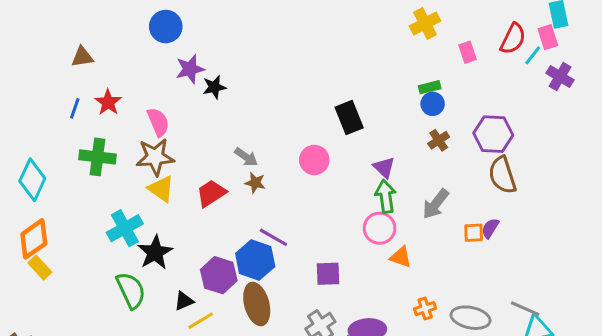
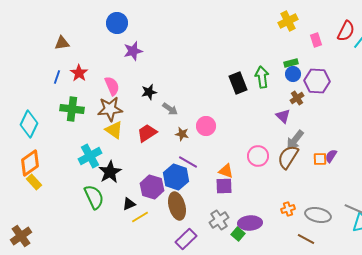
black star: (214, 87) -> (149, 92), moved
purple hexagon: (493, 134) -> (317, 81), moved
pink circle: (314, 160) -> (206, 126), moved
purple triangle: (384, 168) -> (283, 116), moved
brown semicircle: (502, 175) -> (288, 157), moved, turned 50
brown star: (255, 183) -> (182, 134), moved
green arrow: (386, 196) -> (262, 77), moved
orange triangle: (401, 257) -> (226, 171), moved

